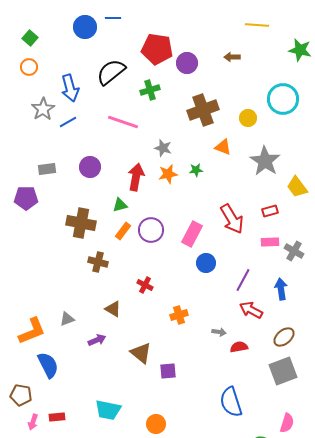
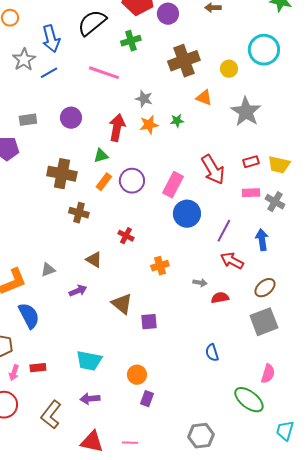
yellow trapezoid: (297, 187) -> (279, 165), moved, turned -40
blue circle: (206, 263) -> (187, 214), size x1.4
blue semicircle: (231, 402) -> (212, 353), size x0.6

